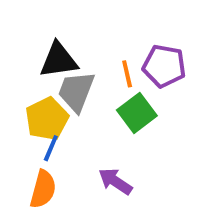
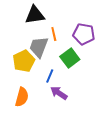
black triangle: (59, 60) -> (35, 15), moved
orange line: (127, 74) -> (54, 34), moved
blue line: (51, 148) -> (50, 76), moved

